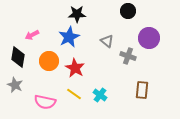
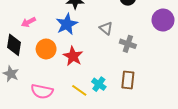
purple circle: (149, 38) -> (163, 20), moved
brown rectangle: (142, 90) -> (128, 80), moved
yellow line: (74, 94) -> (79, 90), moved

